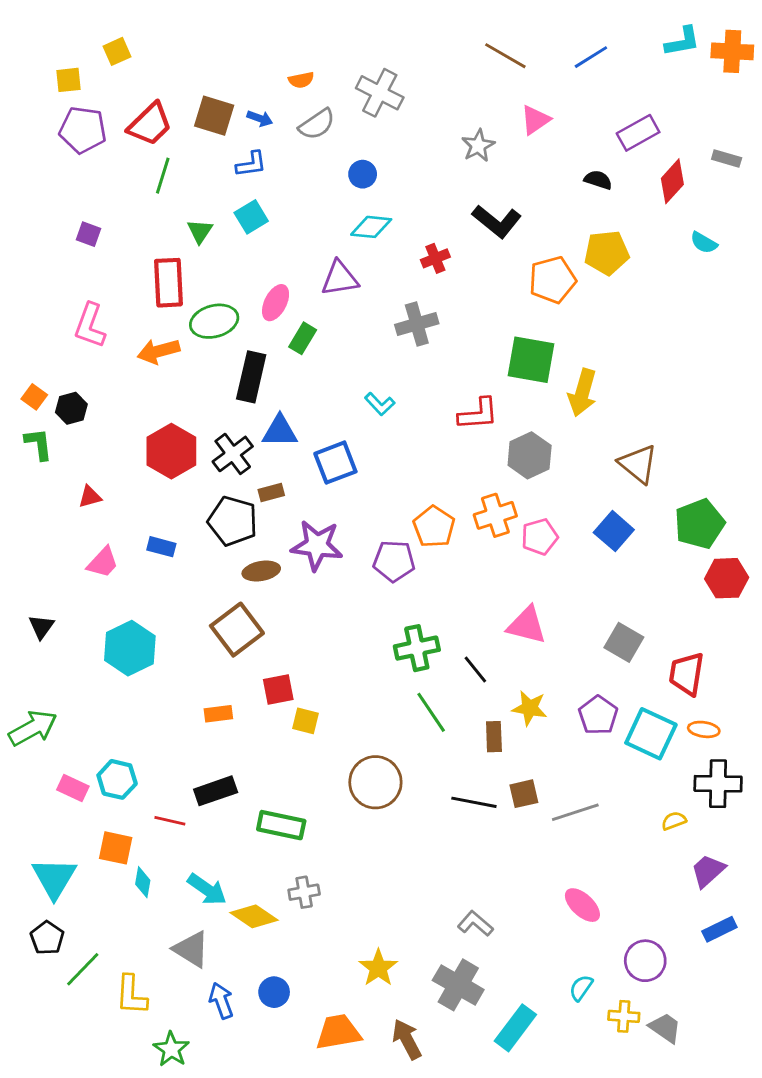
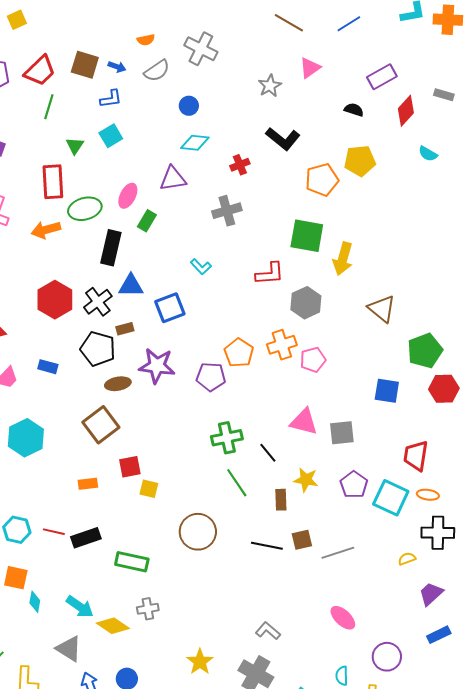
blue square: (614, 531) -> (387, 391), moved, turned -32
gray square: (624, 642) -> (342, 433), moved, turned -36
red line: (170, 821) -> (54, 532), moved
cyan semicircle: (581, 988) -> (342, 676), turned -36

